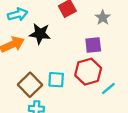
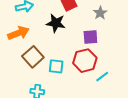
black star: (40, 34) -> (56, 23), moved
brown square: (30, 85) -> (33, 57), moved

